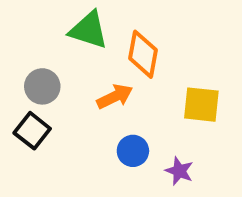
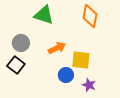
orange diamond: (143, 54) -> (90, 16), moved
yellow square: (201, 105) -> (81, 60), moved

